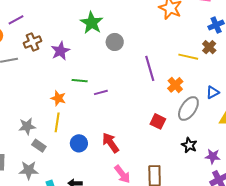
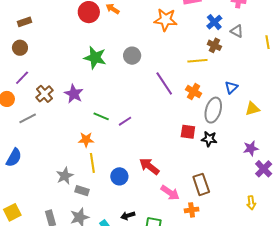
gray circle: (115, 42) -> (132, 56), moved
green line: (80, 81) -> (101, 116), turned 35
black star: (189, 145) -> (209, 139), moved

